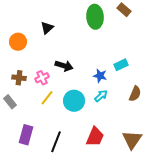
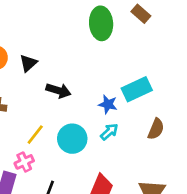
black triangle: (47, 28) -> (28, 63), moved
cyan rectangle: (121, 65) -> (137, 89), size x1.5
pink cross: (42, 78) -> (24, 162), moved

